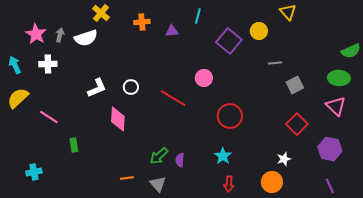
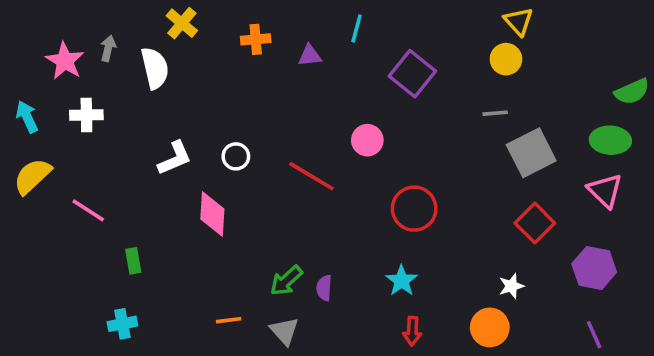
yellow circle: (259, 31) -> (506, 59), moved
gray arrow: (60, 35) -> (108, 48), moved
white semicircle: (86, 38) -> (155, 68), turned -85
gray square: (295, 85) -> (531, 153), size x1.5
cyan cross: (34, 172) -> (122, 324), moved

